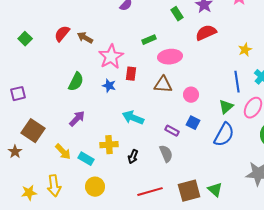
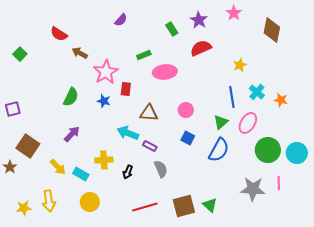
red semicircle: (62, 34) -> (59, 34), moved, turned -96
brown triangle: (163, 85) -> (149, 113), moved
purple rectangle: (172, 131) -> (150, 146), moved

